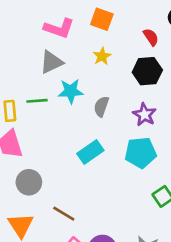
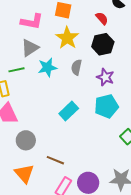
yellow star: (102, 56) -> (67, 38), size x1.6
green line: (37, 101) -> (16, 70), moved
gray semicircle: (101, 106) -> (76, 67), moved

